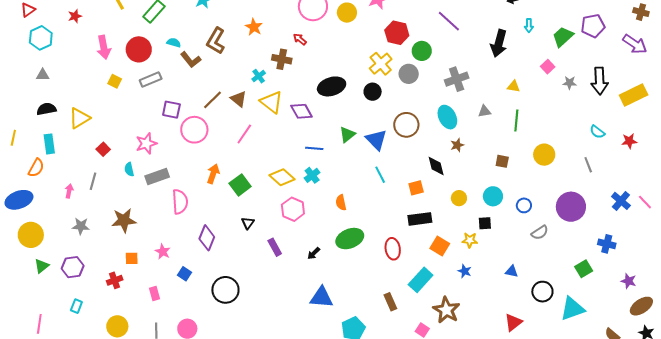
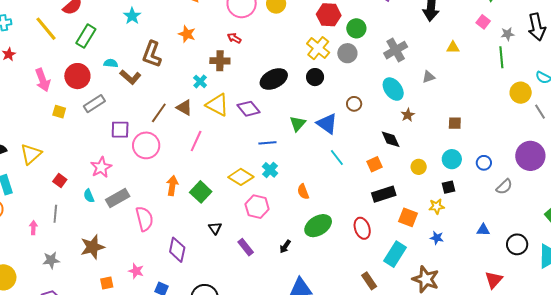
green line: (516, 120) -> (501, 57), moved
brown circle: (406, 125) -> (354, 104), size x0.6
yellow circle: (544, 155) -> (521, 93), moved

